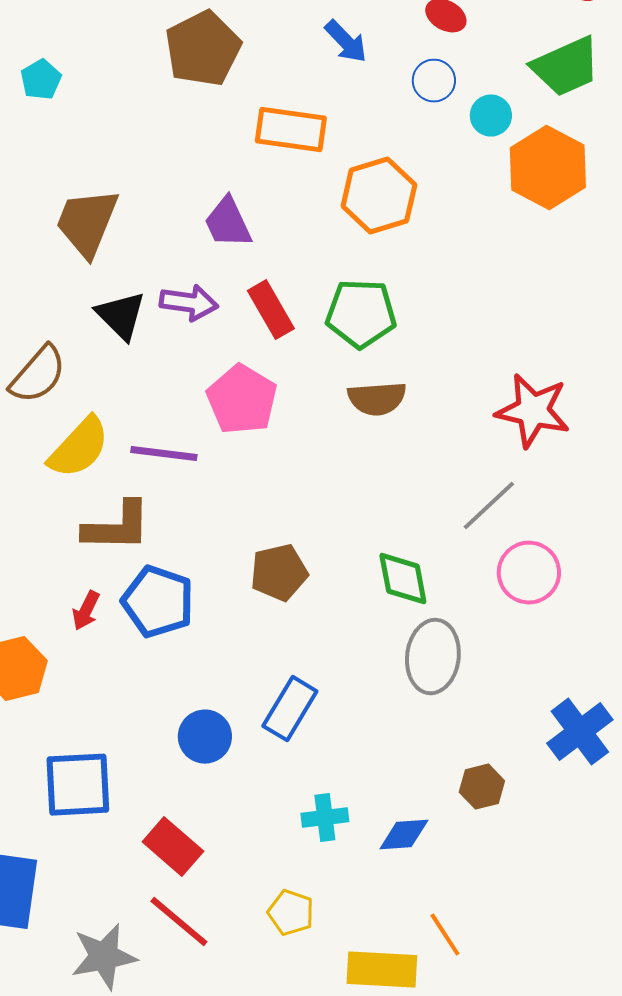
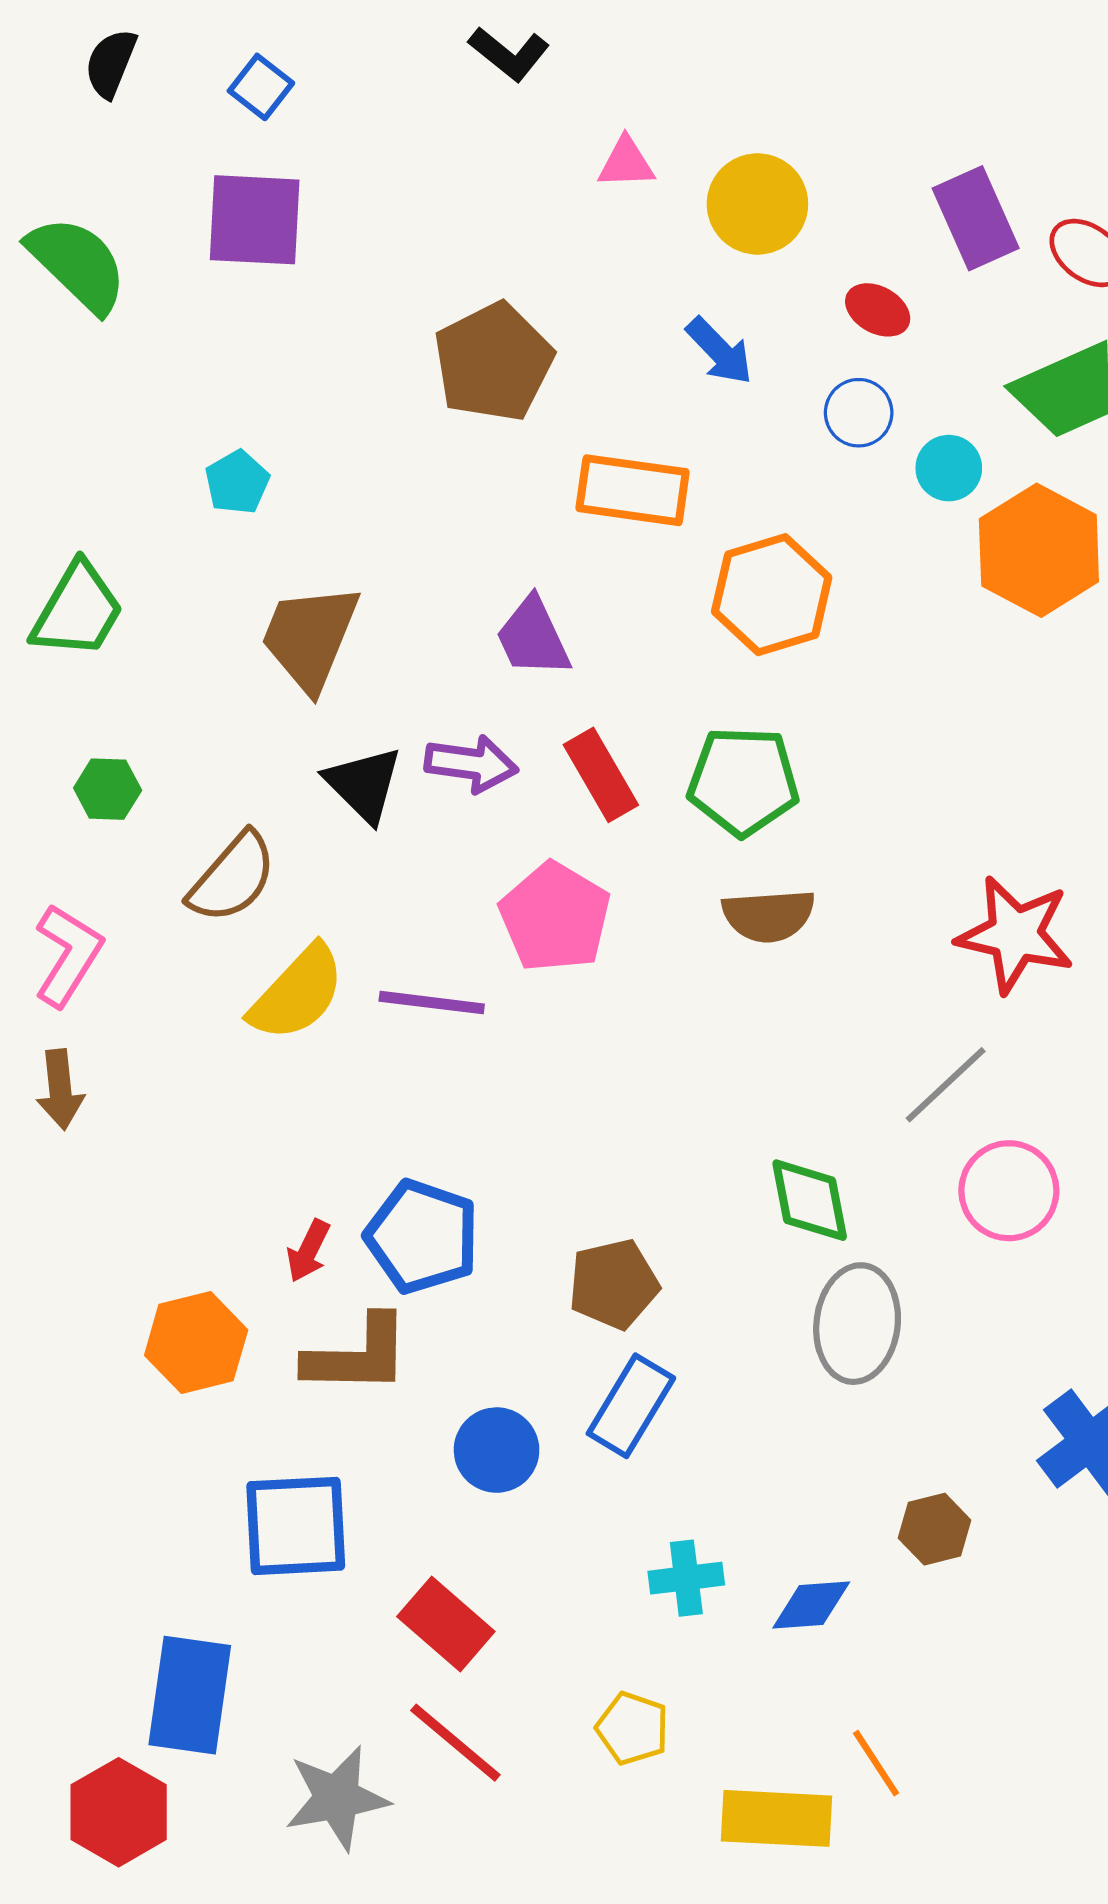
cyan pentagon: (41, 80) -> (237, 482), moved
brown L-shape: (117, 527) -> (357, 1355), moved
brown pentagon: (279, 573) -> (614, 1284), moved

